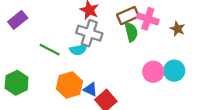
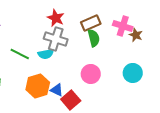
pink cross: (148, 19) -> (123, 26), moved
pink circle: (153, 72) -> (91, 74), moved

